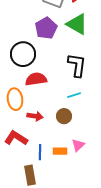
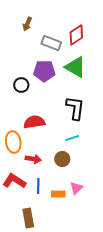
purple pentagon: (46, 28) -> (44, 71), turned 30
black circle: (23, 54) -> (21, 85), moved, size x0.6
blue line: (40, 152) -> (38, 186), moved

